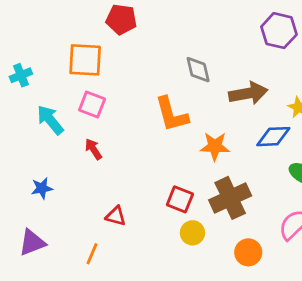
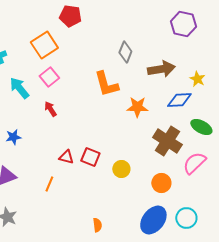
orange square: (85, 60) -> (44, 45), turned -36
gray diamond: (198, 70) -> (125, 52), turned 35
pink square: (92, 105) -> (49, 77), turned 30
brown cross: (230, 198) -> (167, 141), moved, turned -32
red square: (180, 199) -> (90, 157), moved

